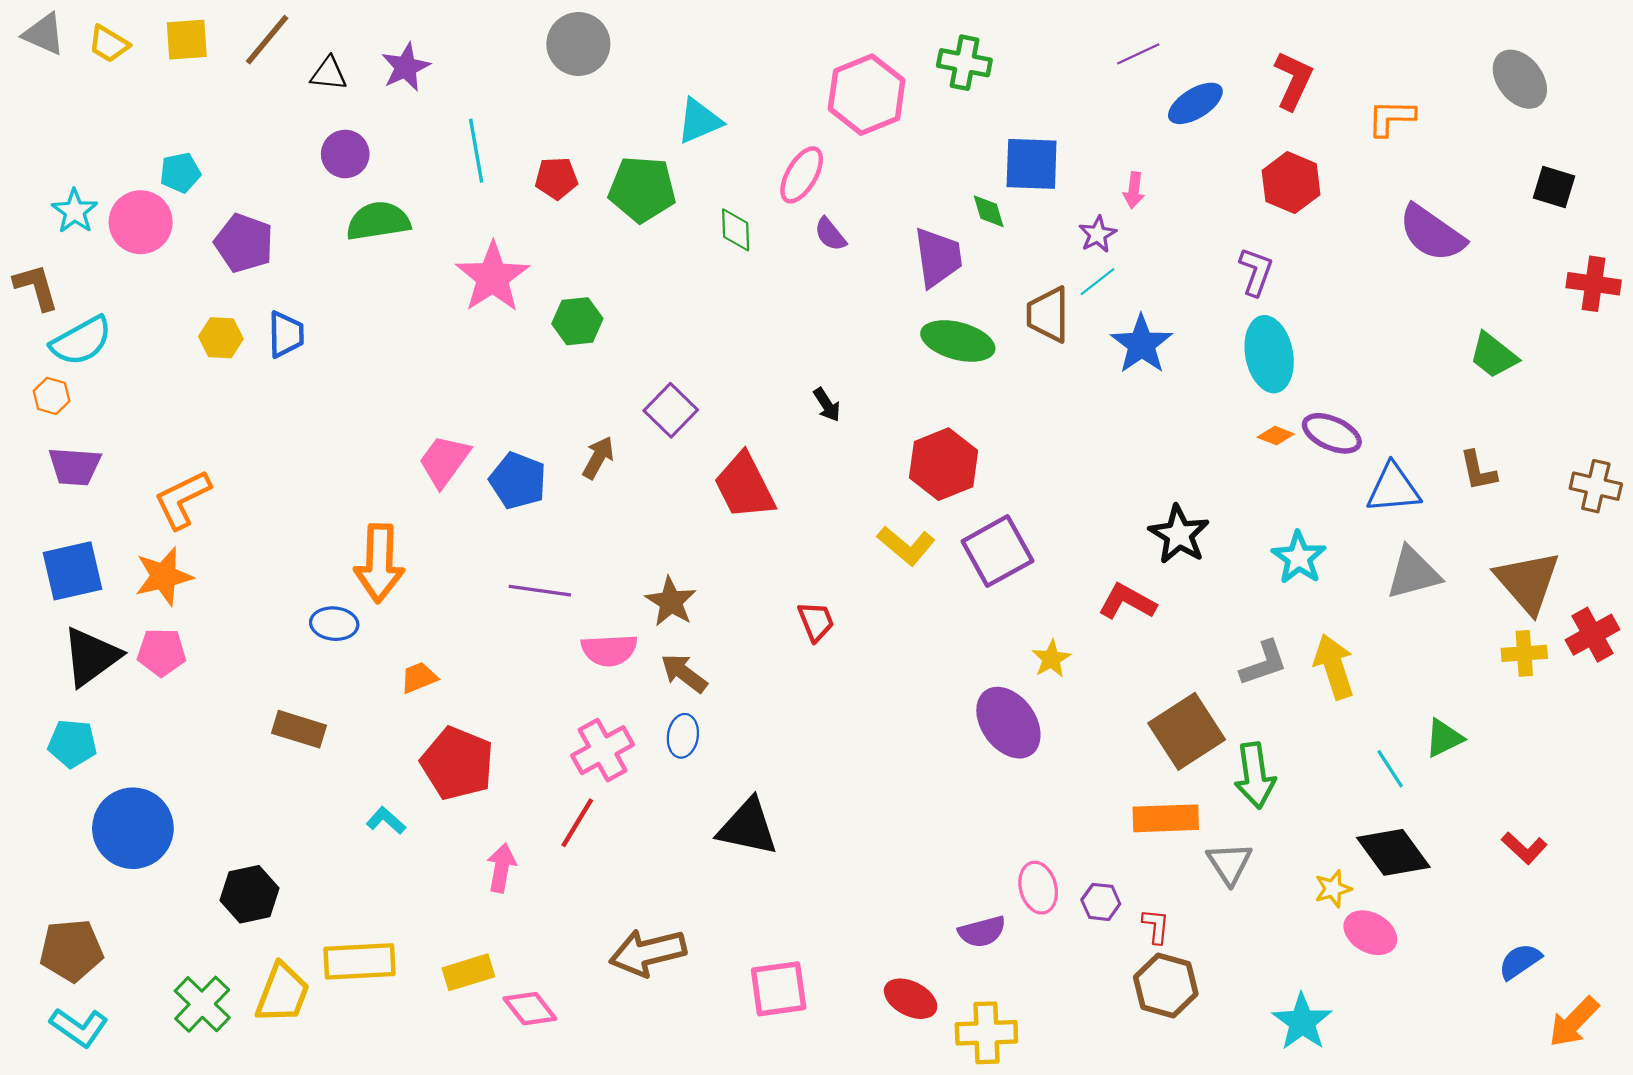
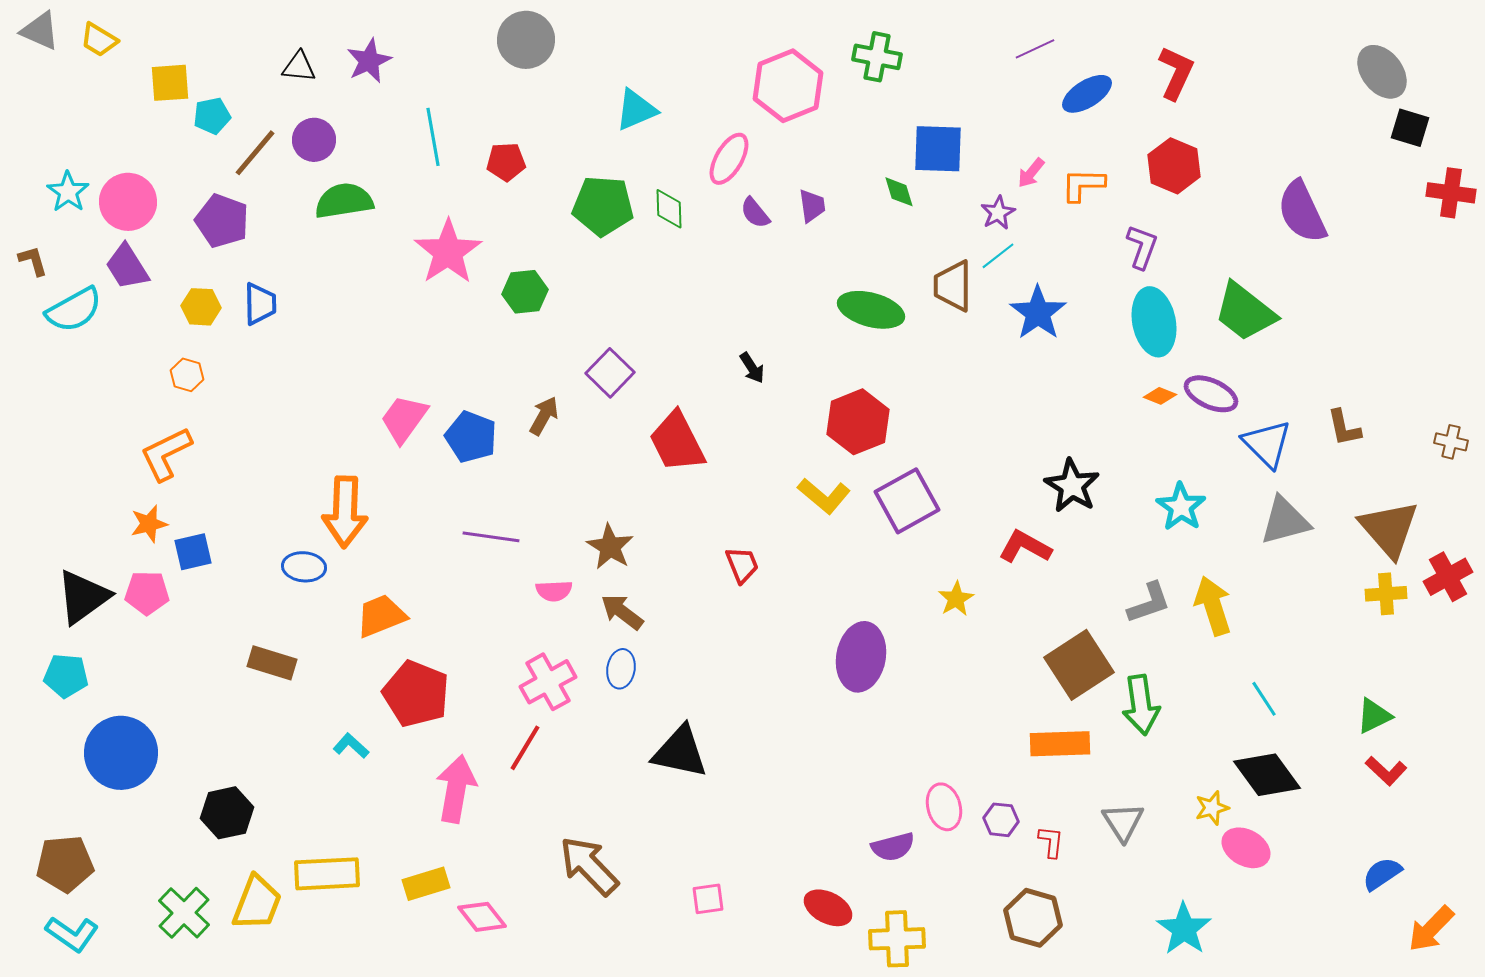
yellow square: (187, 40) -> (170, 83), moved
brown line: (267, 40) -> (255, 153), moved
orange L-shape: (1391, 118) -> (1083, 185), moved
cyan pentagon: (180, 173) -> (212, 116), moved
black square: (1554, 187) -> (1410, 128), moved
green pentagon: (642, 189) -> (603, 206), moved
pink arrow: (1134, 190) -> (1031, 173), turned 32
purple semicircle: (1432, 233) -> (1302, 212), turned 30
purple trapezoid: (938, 257) -> (812, 206), moved, size x0.6
red cross: (1594, 284) -> (1451, 193), moved
brown L-shape: (36, 287) -> (33, 261), size x0.7
green trapezoid: (1493, 355) -> (1245, 312), moved, size x1.4
orange hexagon: (52, 396) -> (187, 375), moved
purple trapezoid: (75, 466) -> (127, 267), moved, turned 54
brown cross: (1596, 486) -> (1451, 442), size x0.7
blue triangle: (1393, 488) -> (1267, 444), turned 50
blue square: (72, 571) -> (193, 552), moved, size x0.7
orange star: (164, 576) -> (149, 524), size x0.7
pink semicircle: (609, 650) -> (554, 591), size x0.7
orange trapezoid: (419, 678) -> (381, 616), size x1.5
purple ellipse: (1008, 723) -> (861, 657), moved, turned 46
green triangle: (1444, 738) -> (1374, 716), moved
gray triangle: (1230, 863) -> (1123, 822), moved
pink arrow: (501, 868) -> (456, 789), size x1.5
brown arrow: (648, 953) -> (589, 866), turned 60
brown hexagon: (1166, 986) -> (1033, 918), moved
pink square: (779, 989) -> (708, 899), size x0.6

